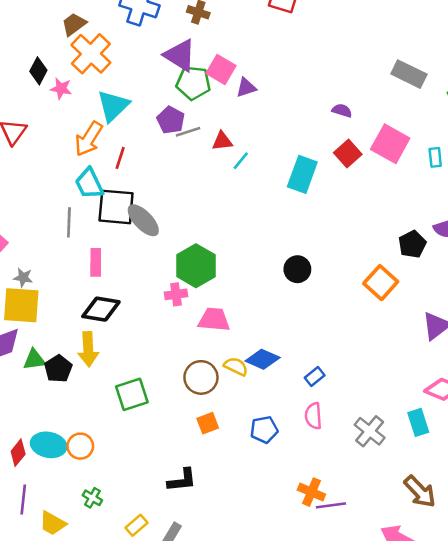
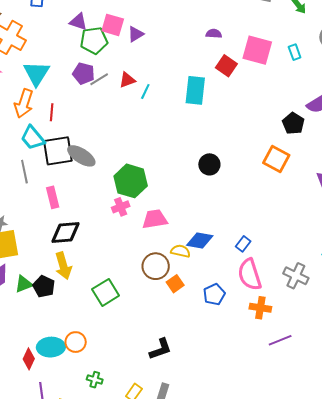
purple triangle: (180, 55) -> (78, 22), size x0.7
pink semicircle: (313, 416) -> (250, 275), size x1.5
orange square: (208, 423) -> (175, 284), moved
orange cross: (311, 492) -> (260, 308), moved

